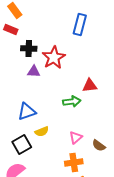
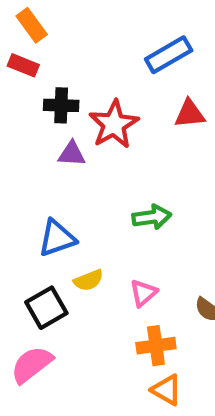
blue rectangle: (80, 25) -> (169, 55), turned 45
red triangle: (90, 86) -> (190, 114), moved
pink triangle: (76, 138) -> (143, 293), moved

